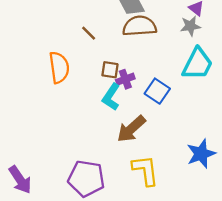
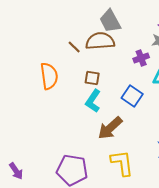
brown semicircle: (140, 26) -> (100, 41), moved
purple cross: (125, 79) -> (141, 58), moved
purple arrow: (20, 180) -> (16, 171), size x0.7

